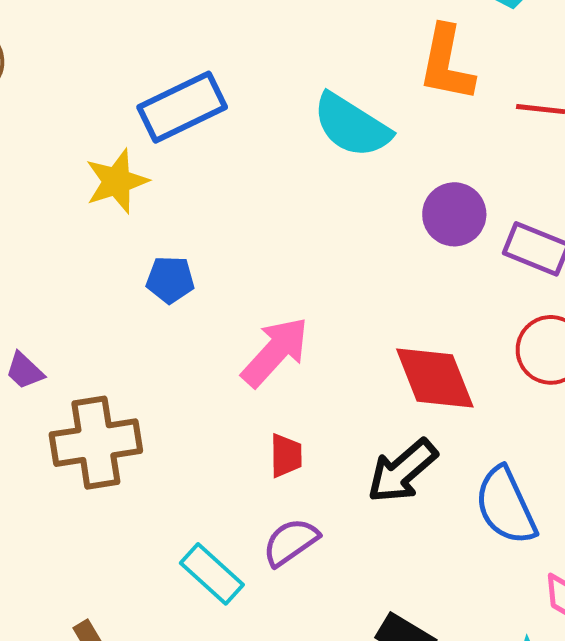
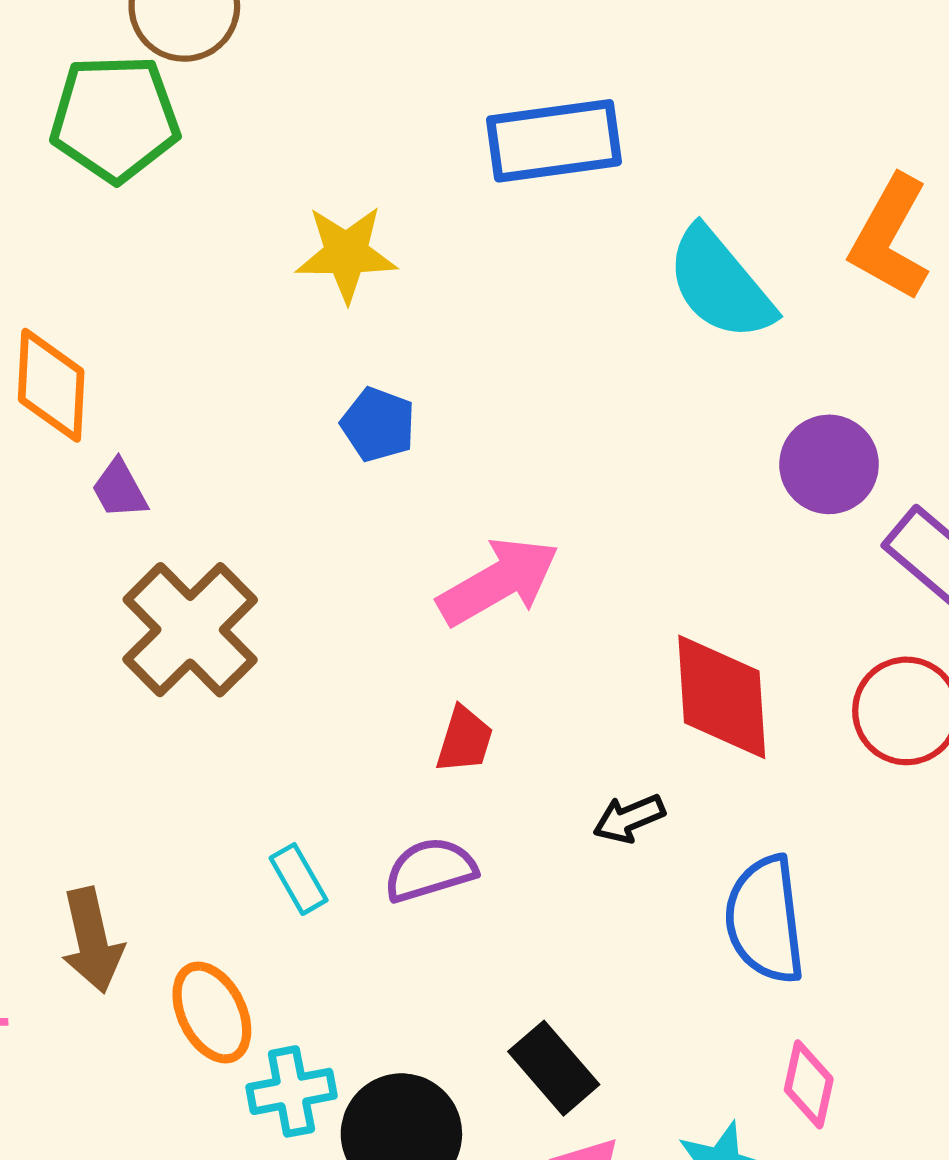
blue rectangle: (182, 107) -> (554, 141), moved
brown cross: (96, 443) -> (190, 630), turned 36
black arrow: (402, 471) -> (629, 818), size x0.6
cyan rectangle: (212, 574) -> (299, 879), size x0.7

